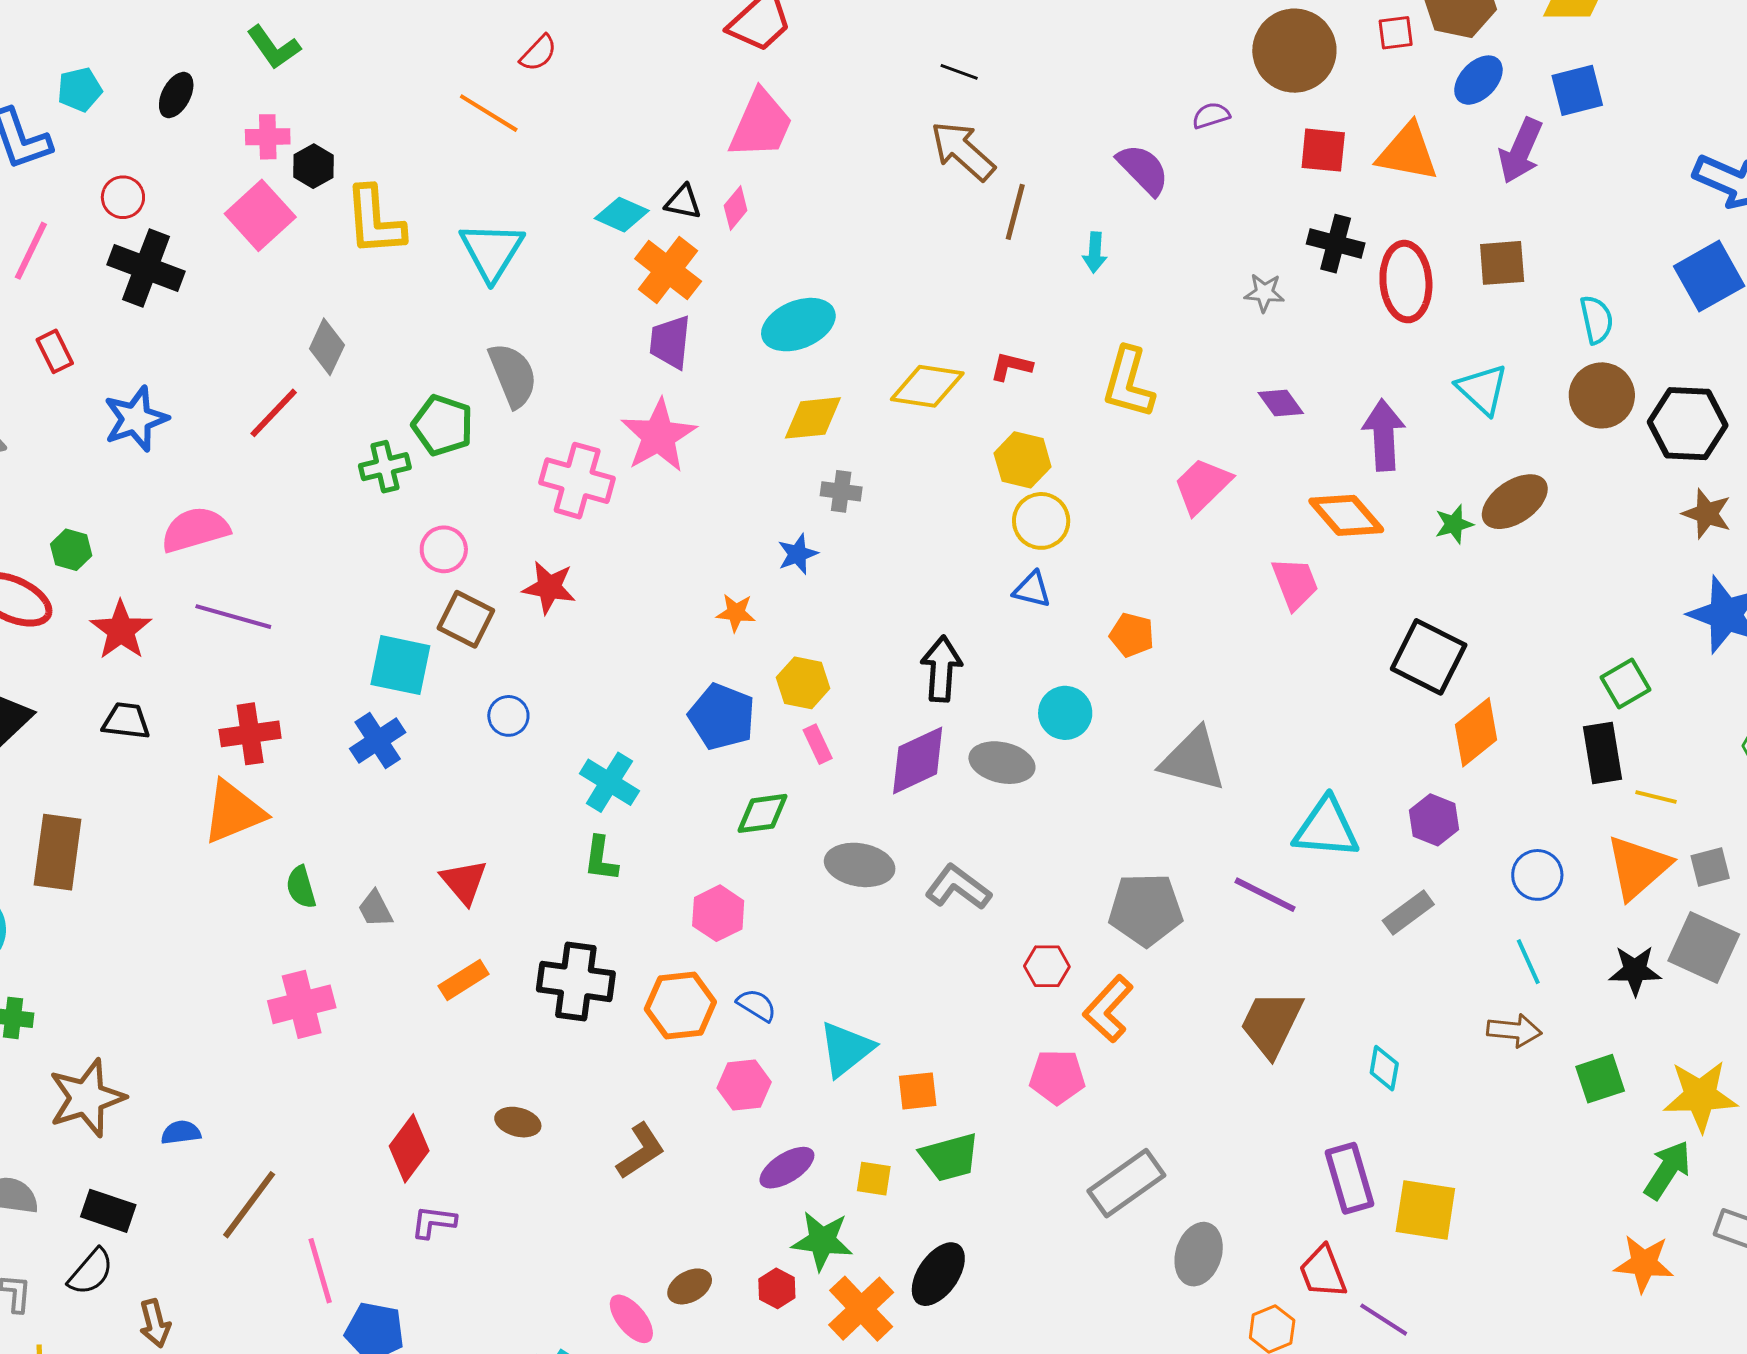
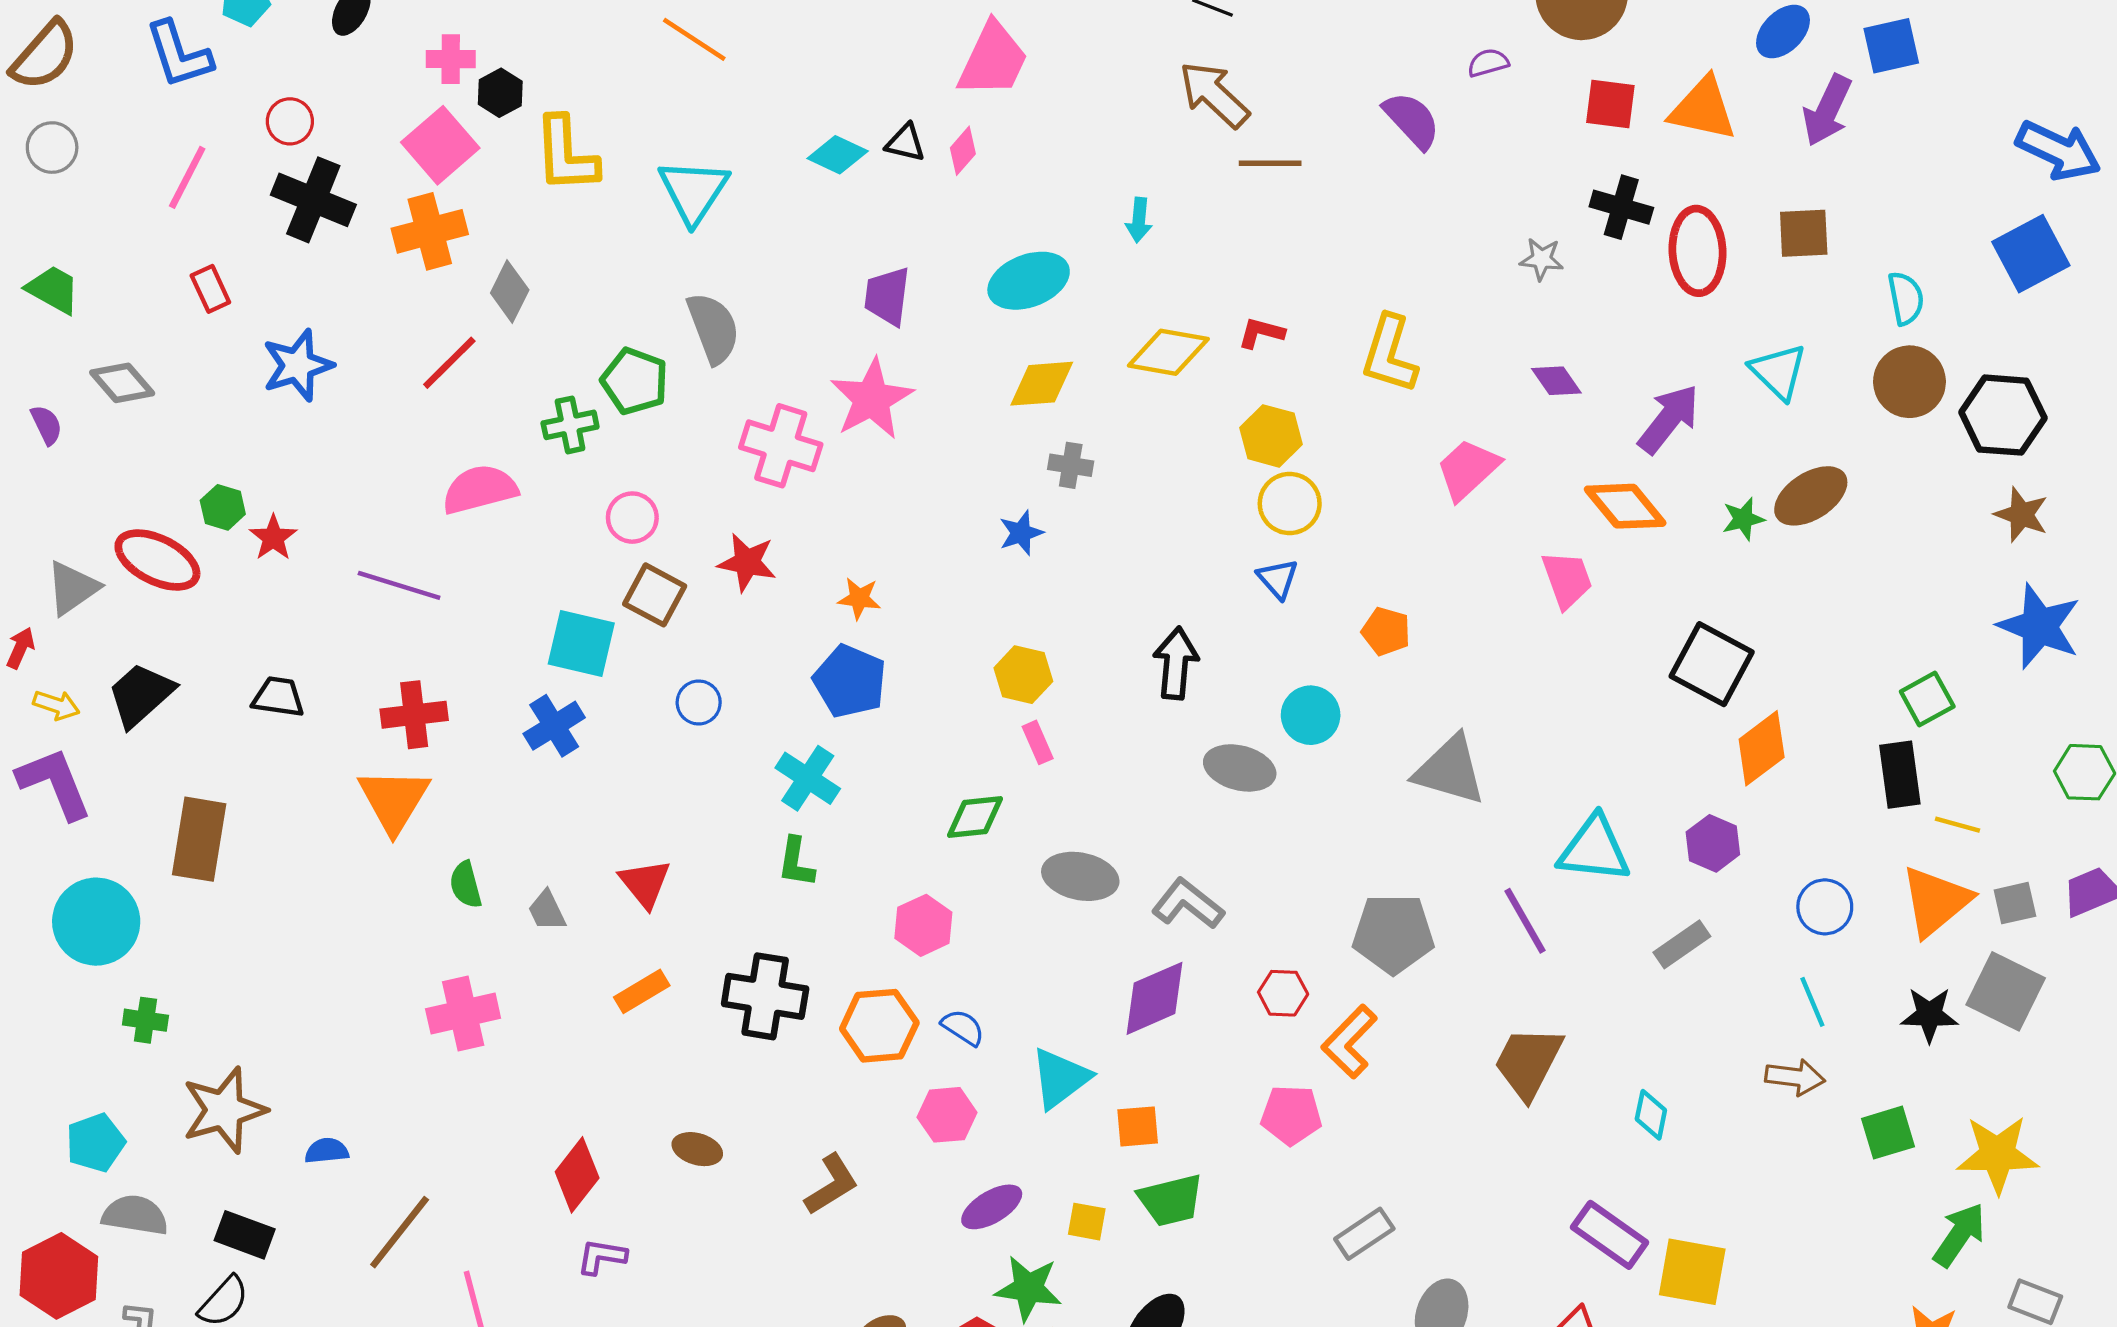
brown line: (1015, 212) -> (1270, 163), turned 74
cyan arrow: (1095, 252) -> (1139, 220), moved
orange cross: (668, 270) -> (430, 231), moved, turned 36
purple arrow: (1384, 435) -> (1669, 419), turned 40
pink semicircle: (195, 530) -> (480, 489), moved
blue triangle: (1032, 590) -> (1278, 579), turned 33
orange star: (736, 613) -> (859, 598), moved
red star: (121, 630) -> (273, 538), moved, size x0.7
blue pentagon: (722, 717) -> (850, 681), moved
purple diamond: (918, 760) -> (1155, 998), moved
orange triangle: (234, 812) -> (394, 800), turned -38
purple line: (1265, 895) -> (1525, 921), turned 32
purple rectangle: (1349, 1178) -> (1610, 1235), turned -40
gray rectangle: (1126, 1183) -> (1364, 1234), size x0.7

